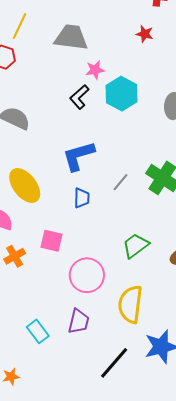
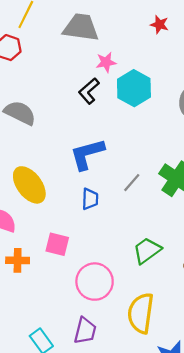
orange cross: (15, 256) -> (18, 260), turned 30

